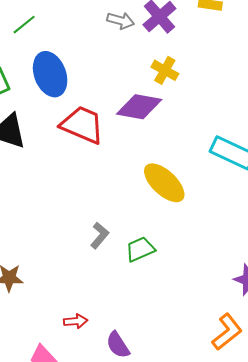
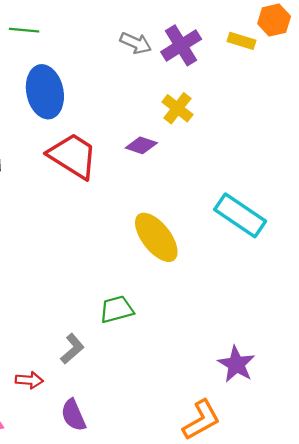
green line: (24, 25) -> (24, 30), turned 35
purple diamond: (139, 107) -> (141, 145), size x0.6
gray L-shape: (100, 235) -> (72, 349), moved

